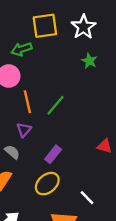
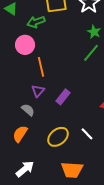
green line: (55, 105) -> (91, 53), moved
purple rectangle: (53, 154) -> (63, 97), moved
white line: (87, 198) -> (87, 134), moved

